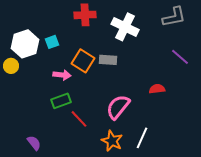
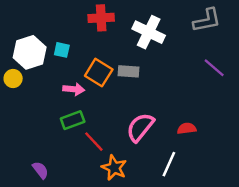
cyan square: (52, 42) -> (62, 50), turned 32
red semicircle: (157, 89) -> (187, 128), moved
orange star: (112, 141) -> (114, 168), moved

